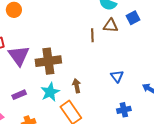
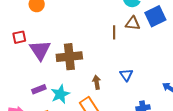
blue square: (133, 18) -> (155, 16), size x1.5
blue triangle: (117, 76) -> (126, 75), moved
cyan star: (50, 92) -> (60, 94), moved

